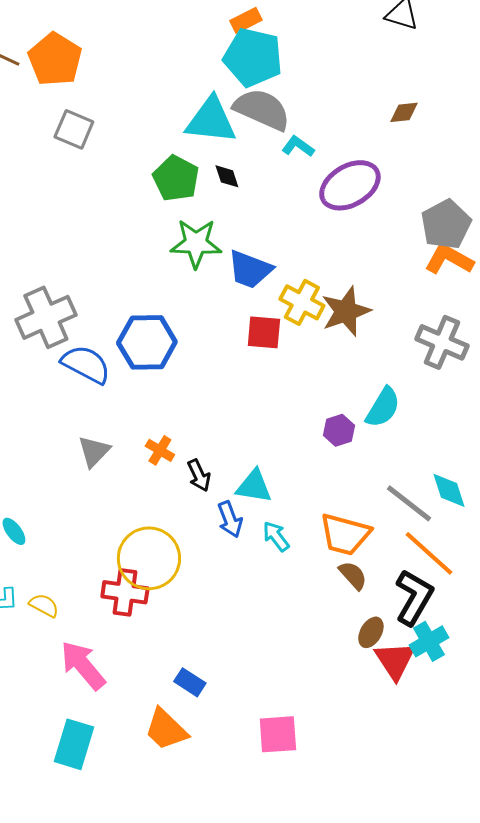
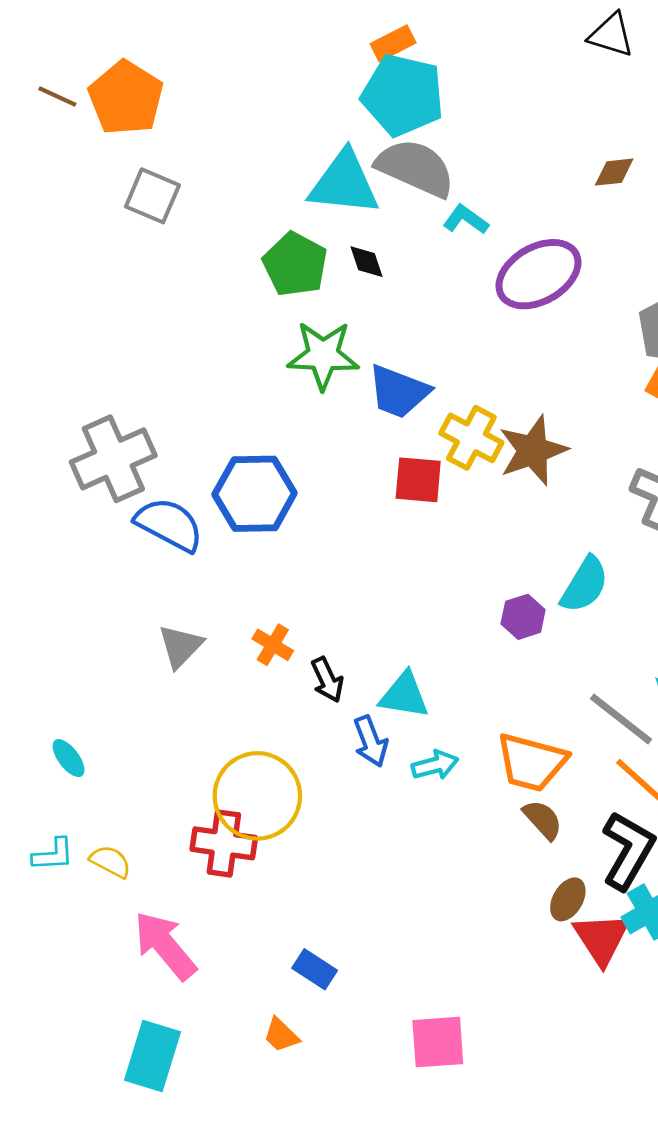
cyan arrow: (276, 536) -> (435, 765), turned 112
orange trapezoid: (166, 729) -> (281, 1035), size x0.6

